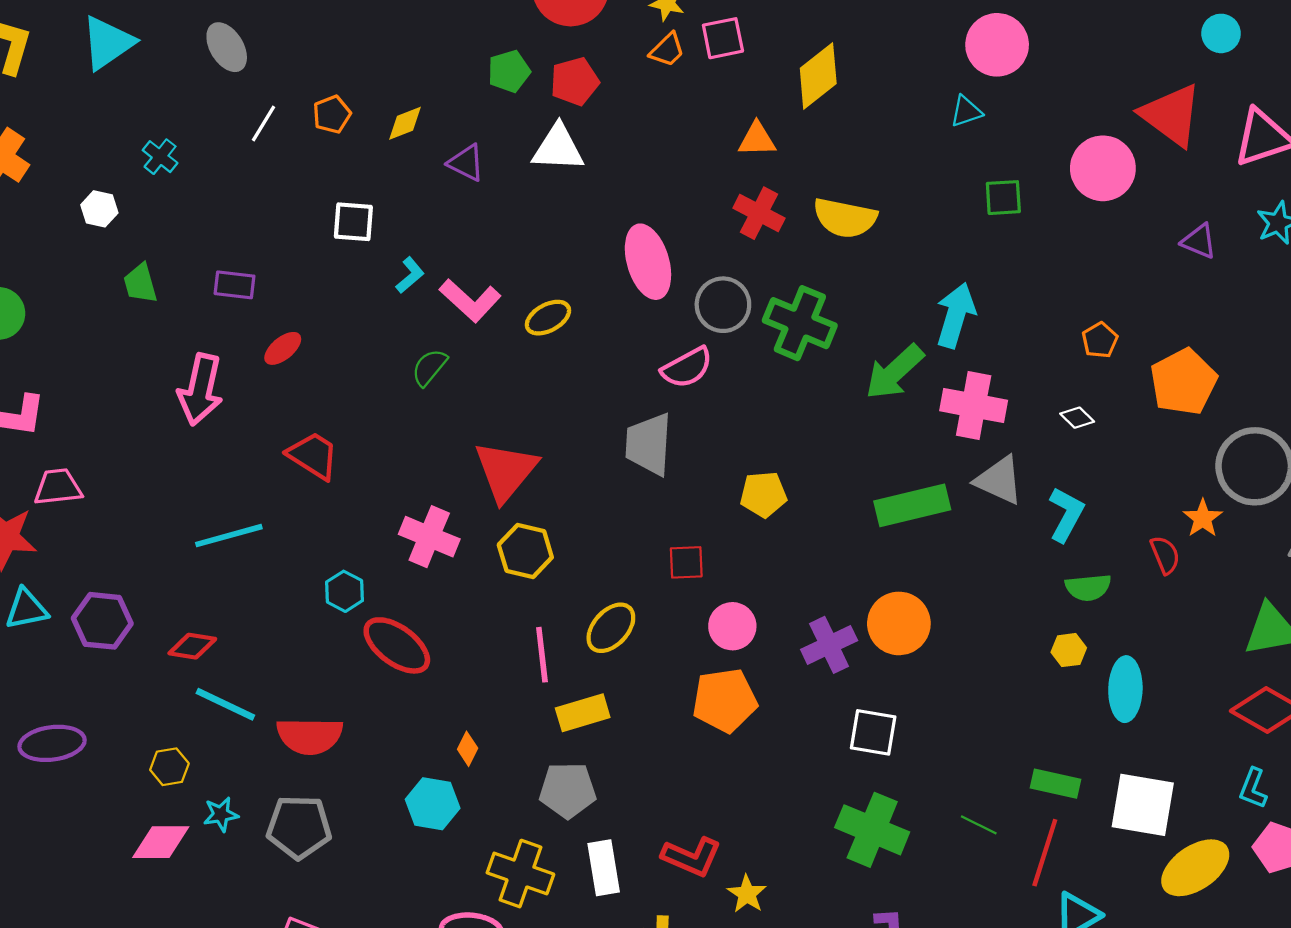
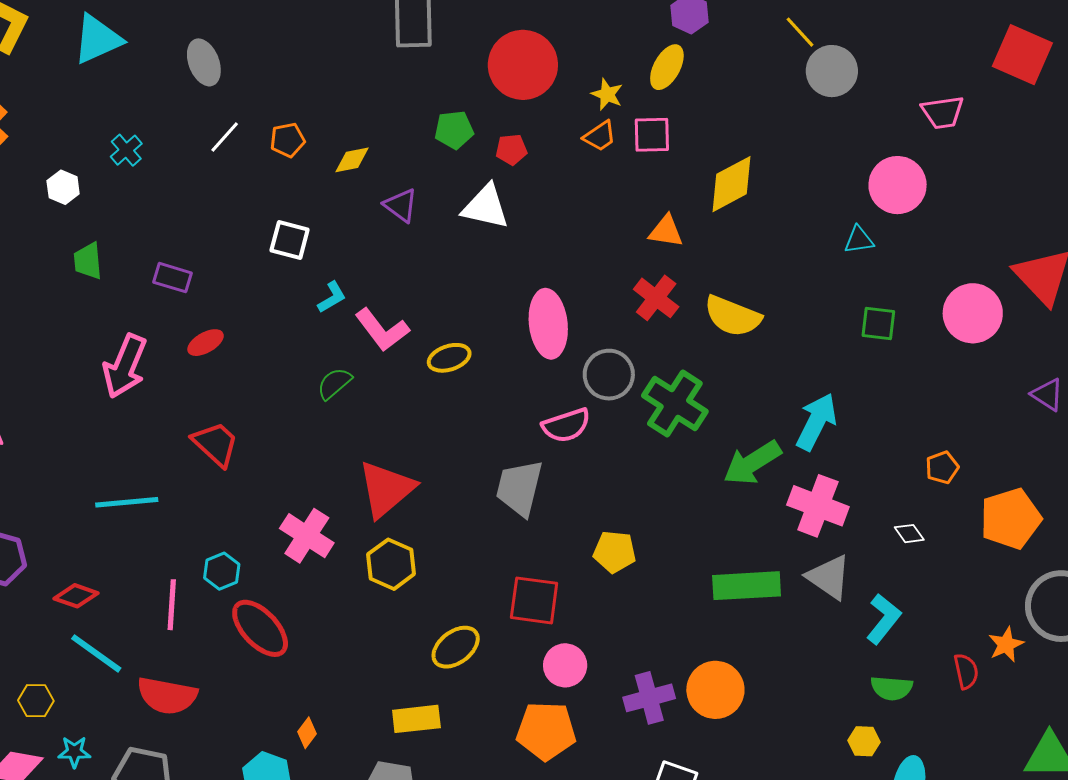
red pentagon: (575, 81) -> (511, 150), size x0.7
red square: (686, 562) -> (534, 600), size x1.5
pink line: (542, 655) -> (172, 605), moved

